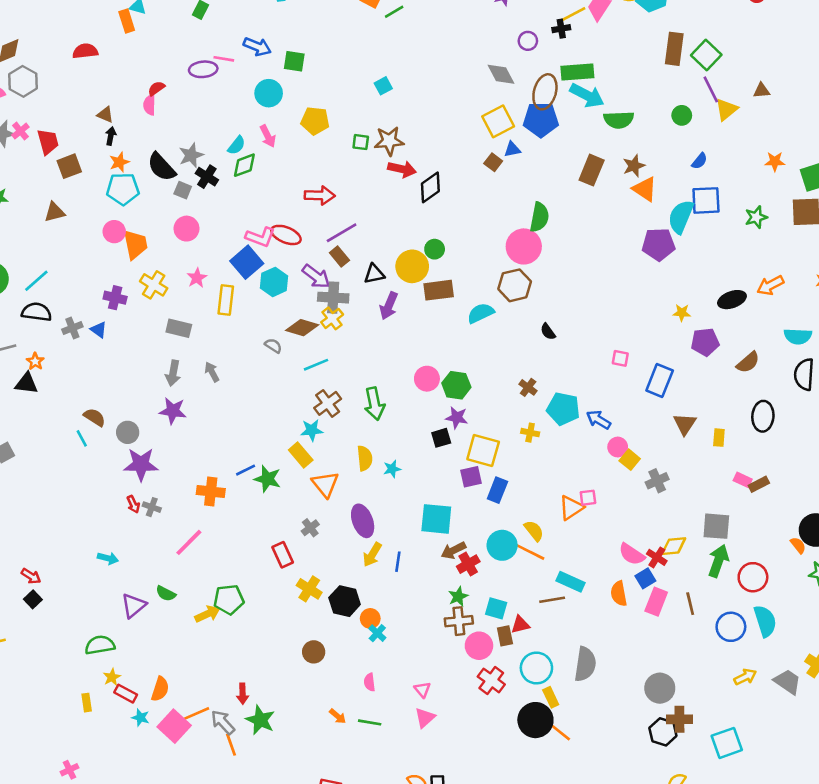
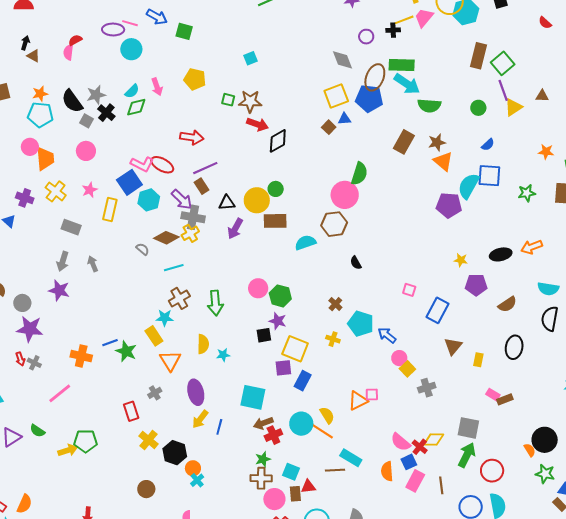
cyan circle: (269, 93) -> (131, 49), moved
black arrow: (111, 136) -> (25, 43), moved

